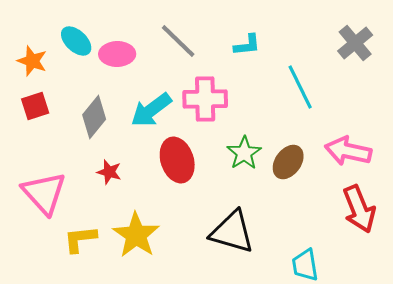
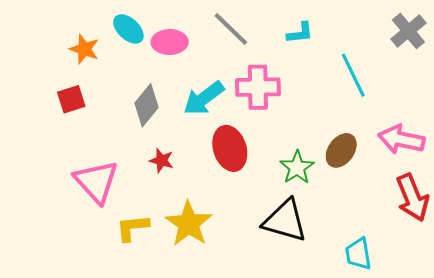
red square: (35, 106) -> (71, 99), moved
green star: (244, 153) -> (297, 167), moved

